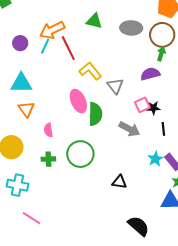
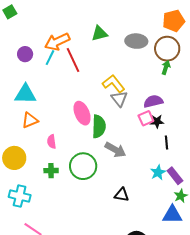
green triangle: (94, 21) -> (99, 33), turned -30
yellow L-shape: (90, 71) -> (114, 84), moved
purple semicircle: (150, 74) -> (153, 101), moved
orange triangle: (26, 109) -> (30, 120), turned 42
gray arrow: (129, 129) -> (115, 150), moved

